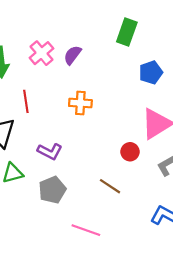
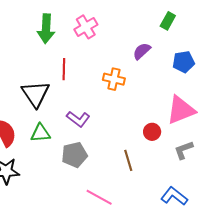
green rectangle: (127, 32) -> (168, 21), size x0.7
purple semicircle: (73, 55) -> (142, 51), moved
brown line: (110, 186) -> (128, 160), turned 30

